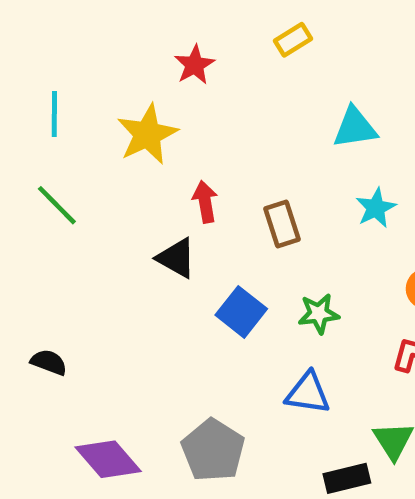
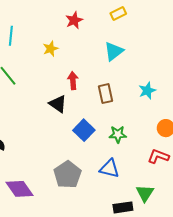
cyan triangle: (355, 128) -> (114, 51), moved, turned -35
yellow star: (147, 134) -> (51, 49), size x0.6
gray pentagon: (213, 450) -> (68, 175), moved

